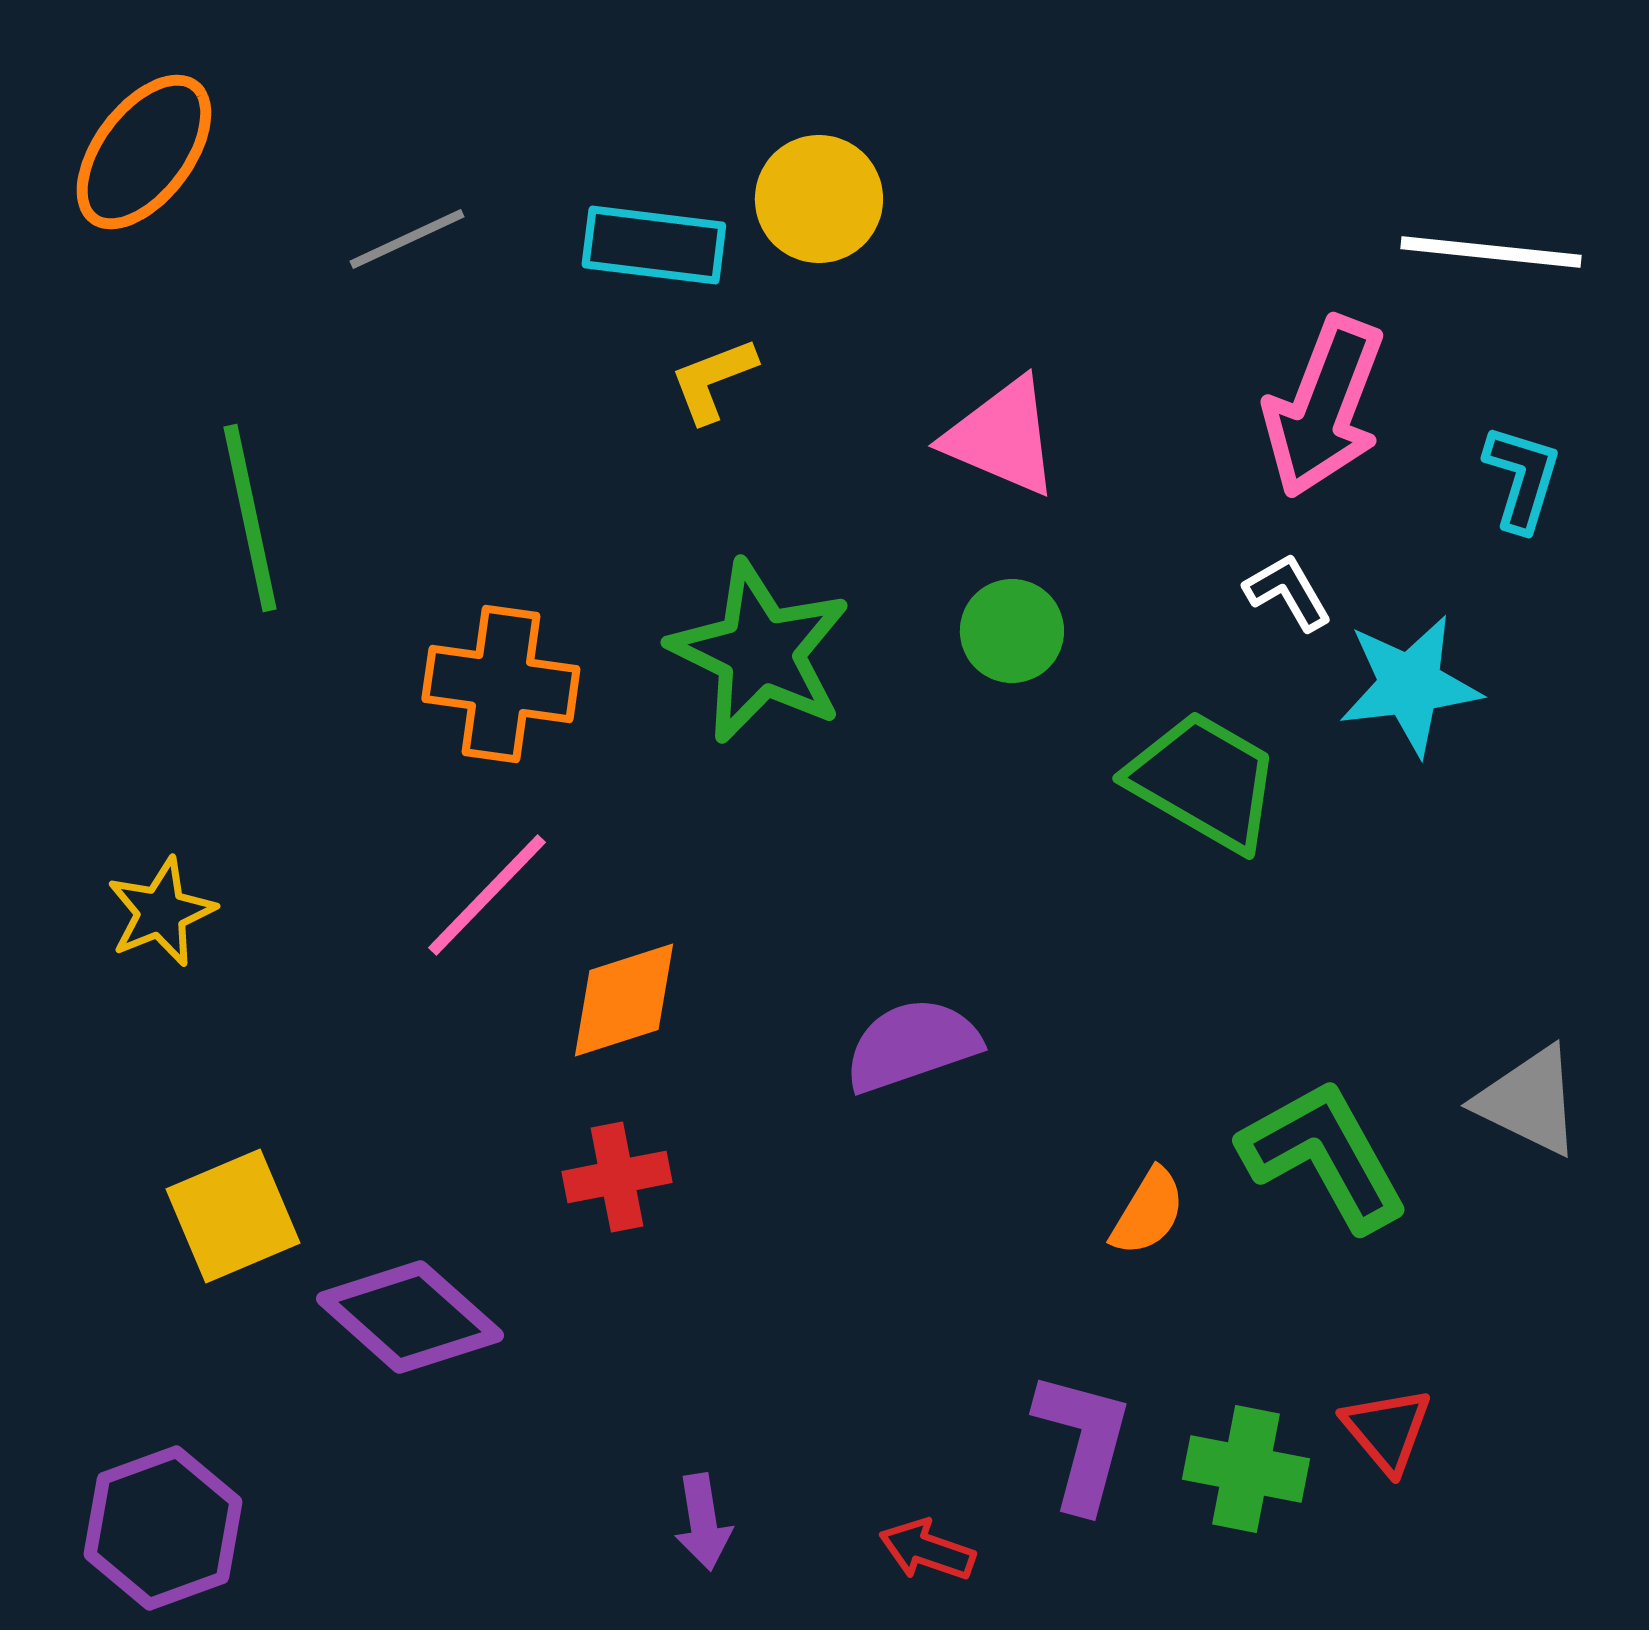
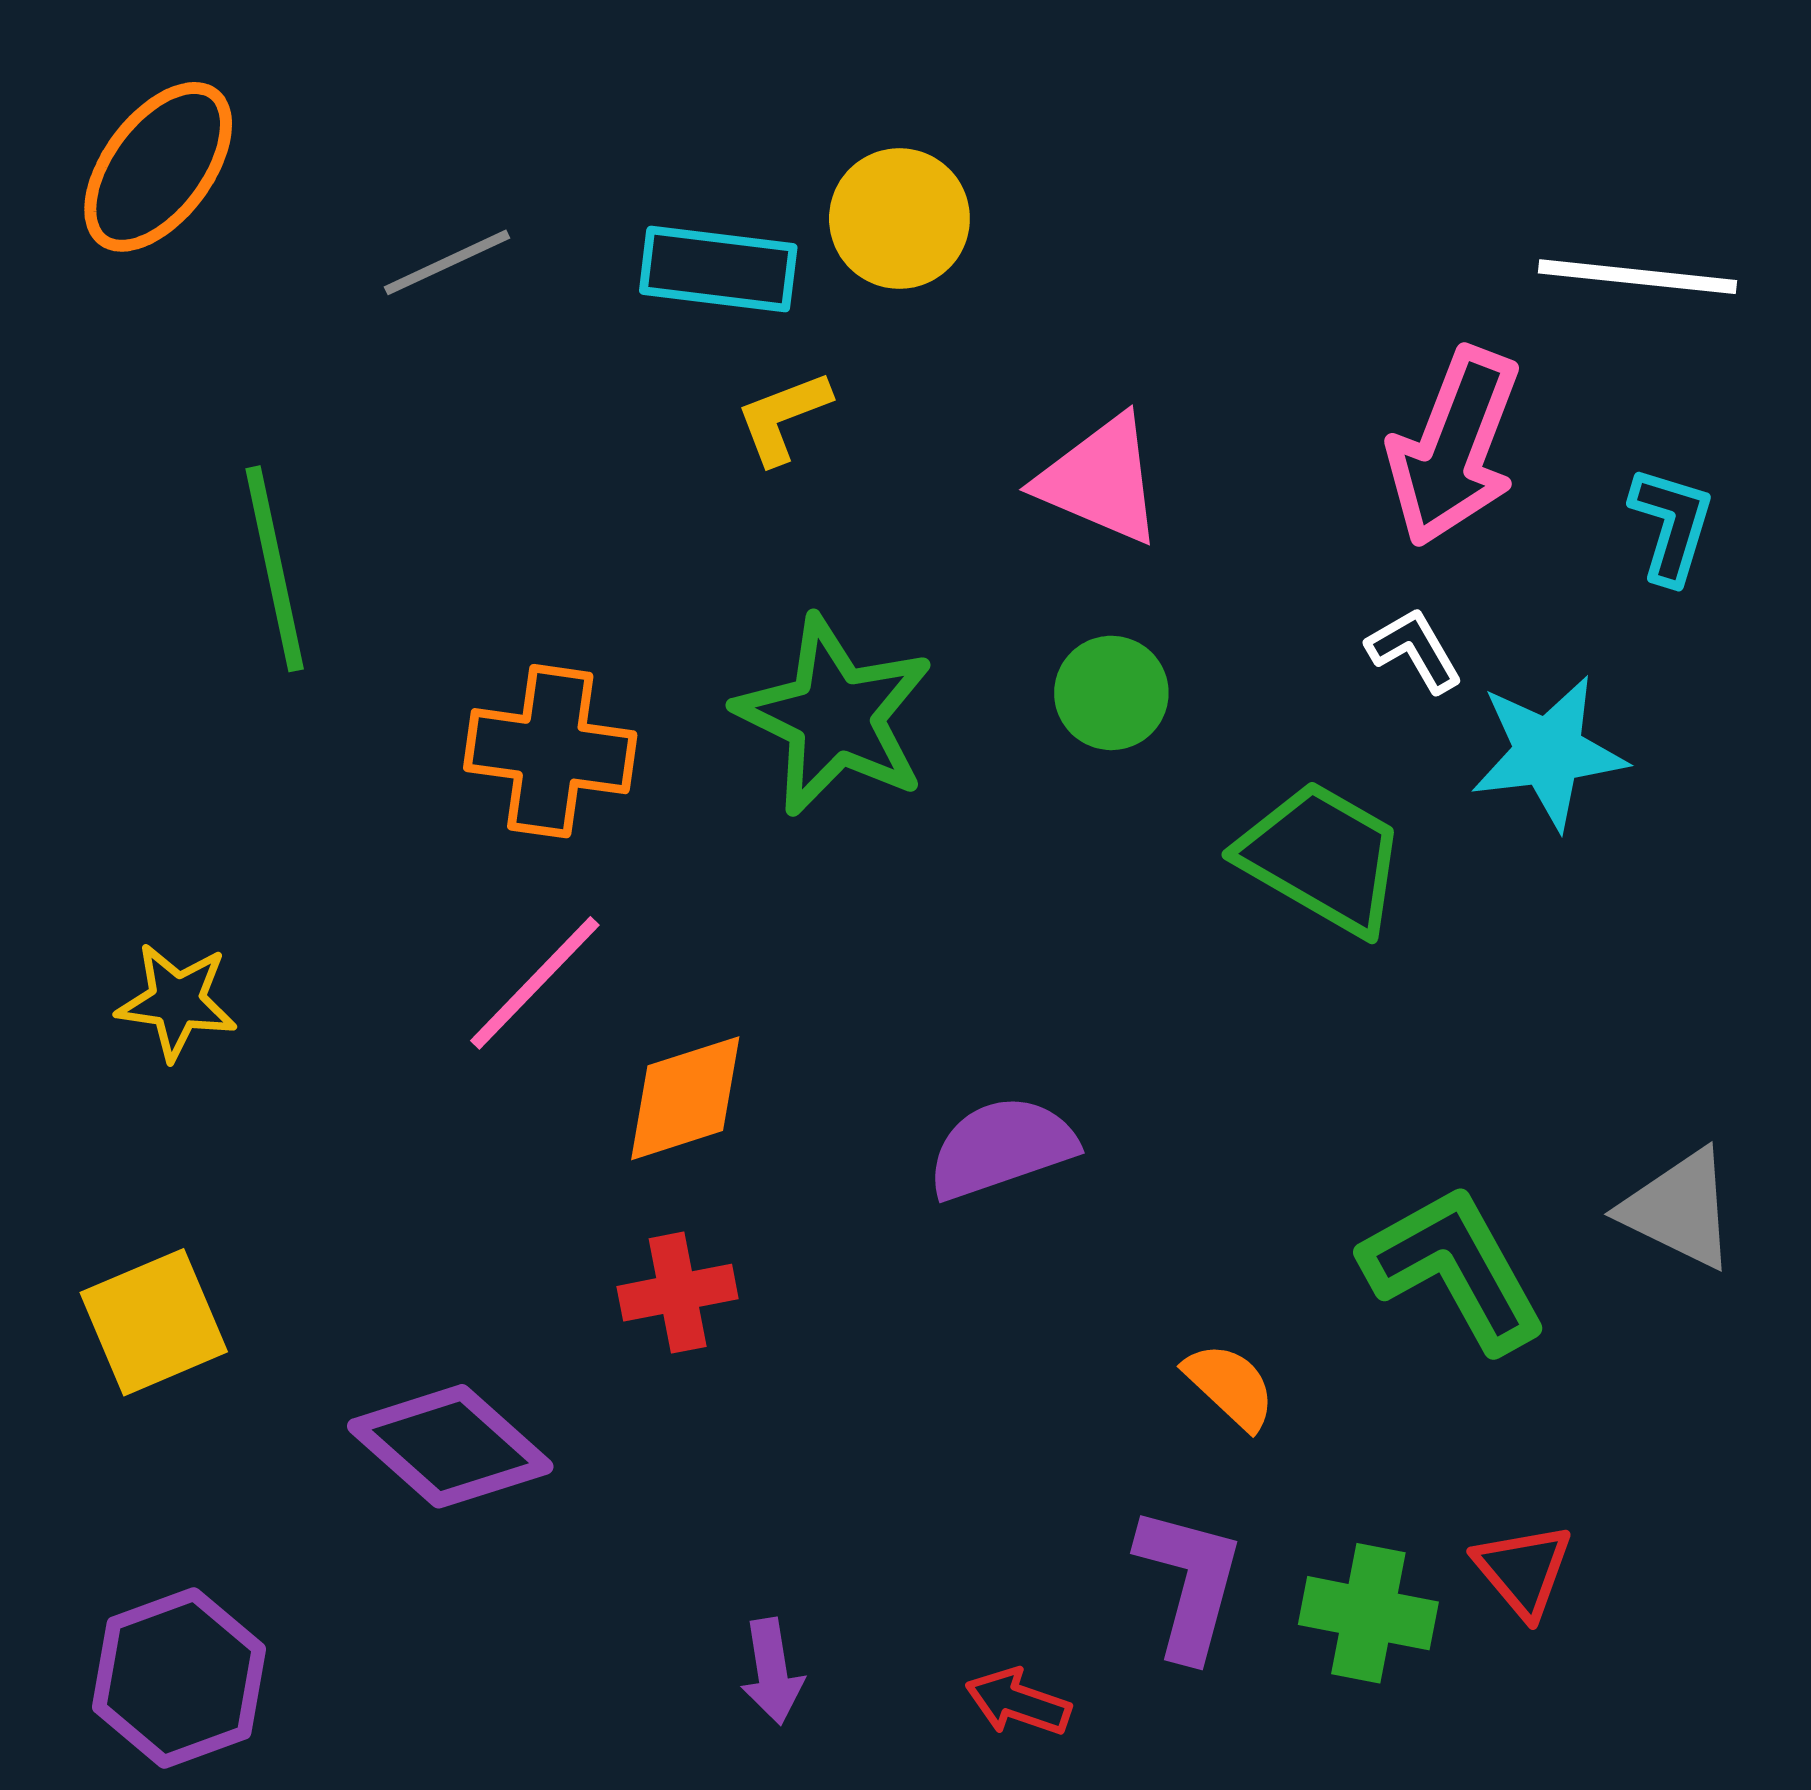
yellow star: (161, 912) -> (177, 1002), turned 30
orange semicircle: (1148, 1212) -> (1230, 1386), moved, turned -78
yellow square: (233, 1216) -> (154, 1322), moved

